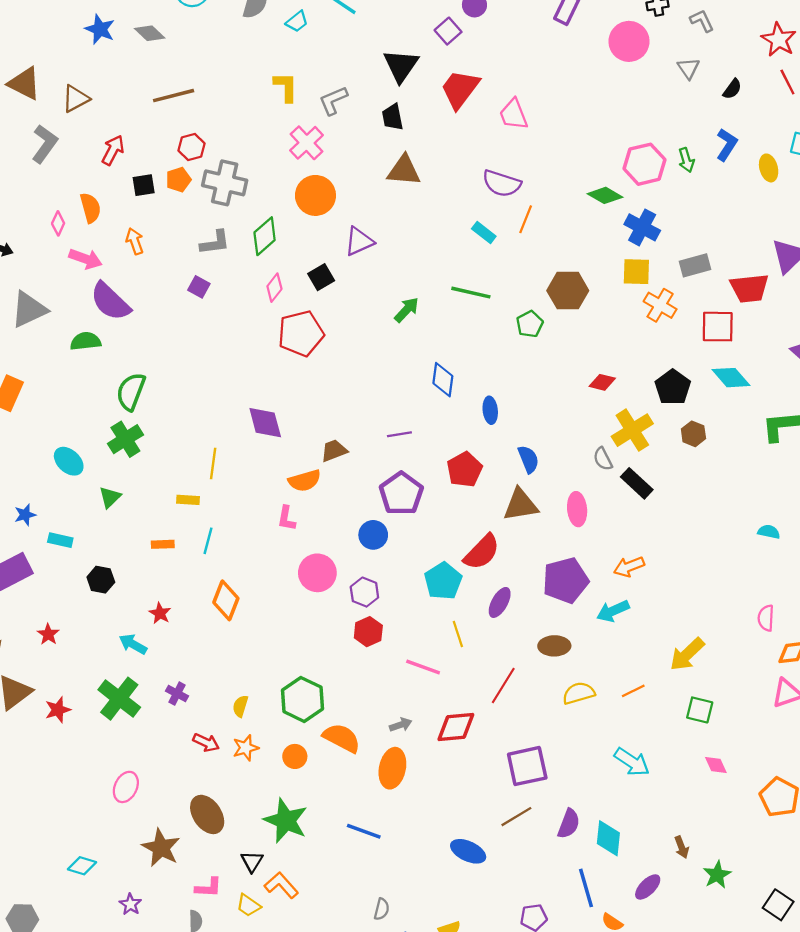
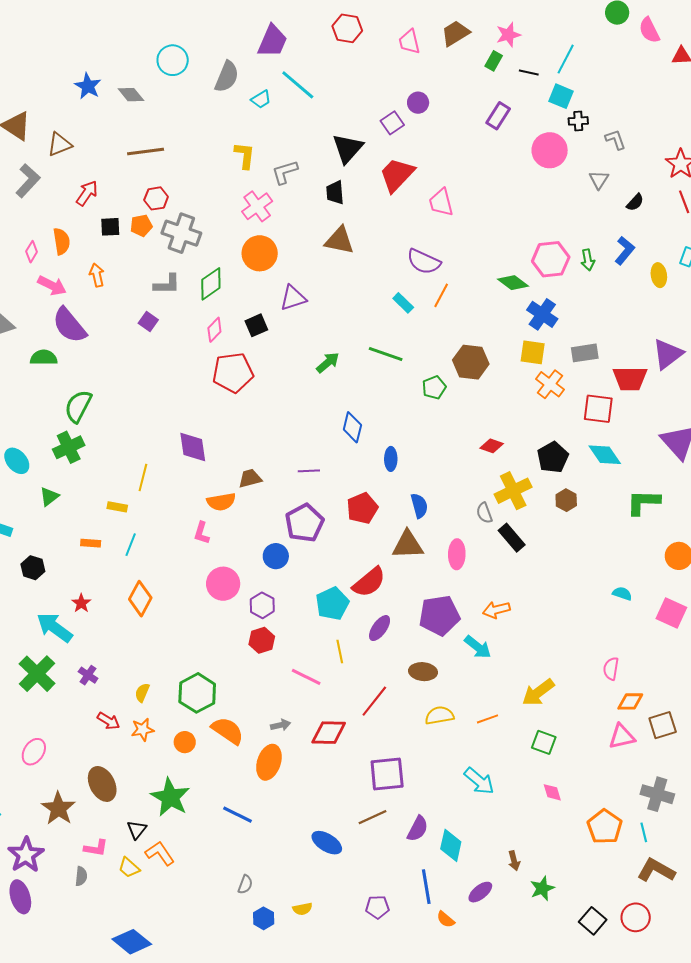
cyan arrow: (613, 611) -> (478, 647), turned -124
cyan arrow: (133, 644) -> (55, 627), size x1.5
purple star: (130, 904) -> (26, 855), size x1.8

